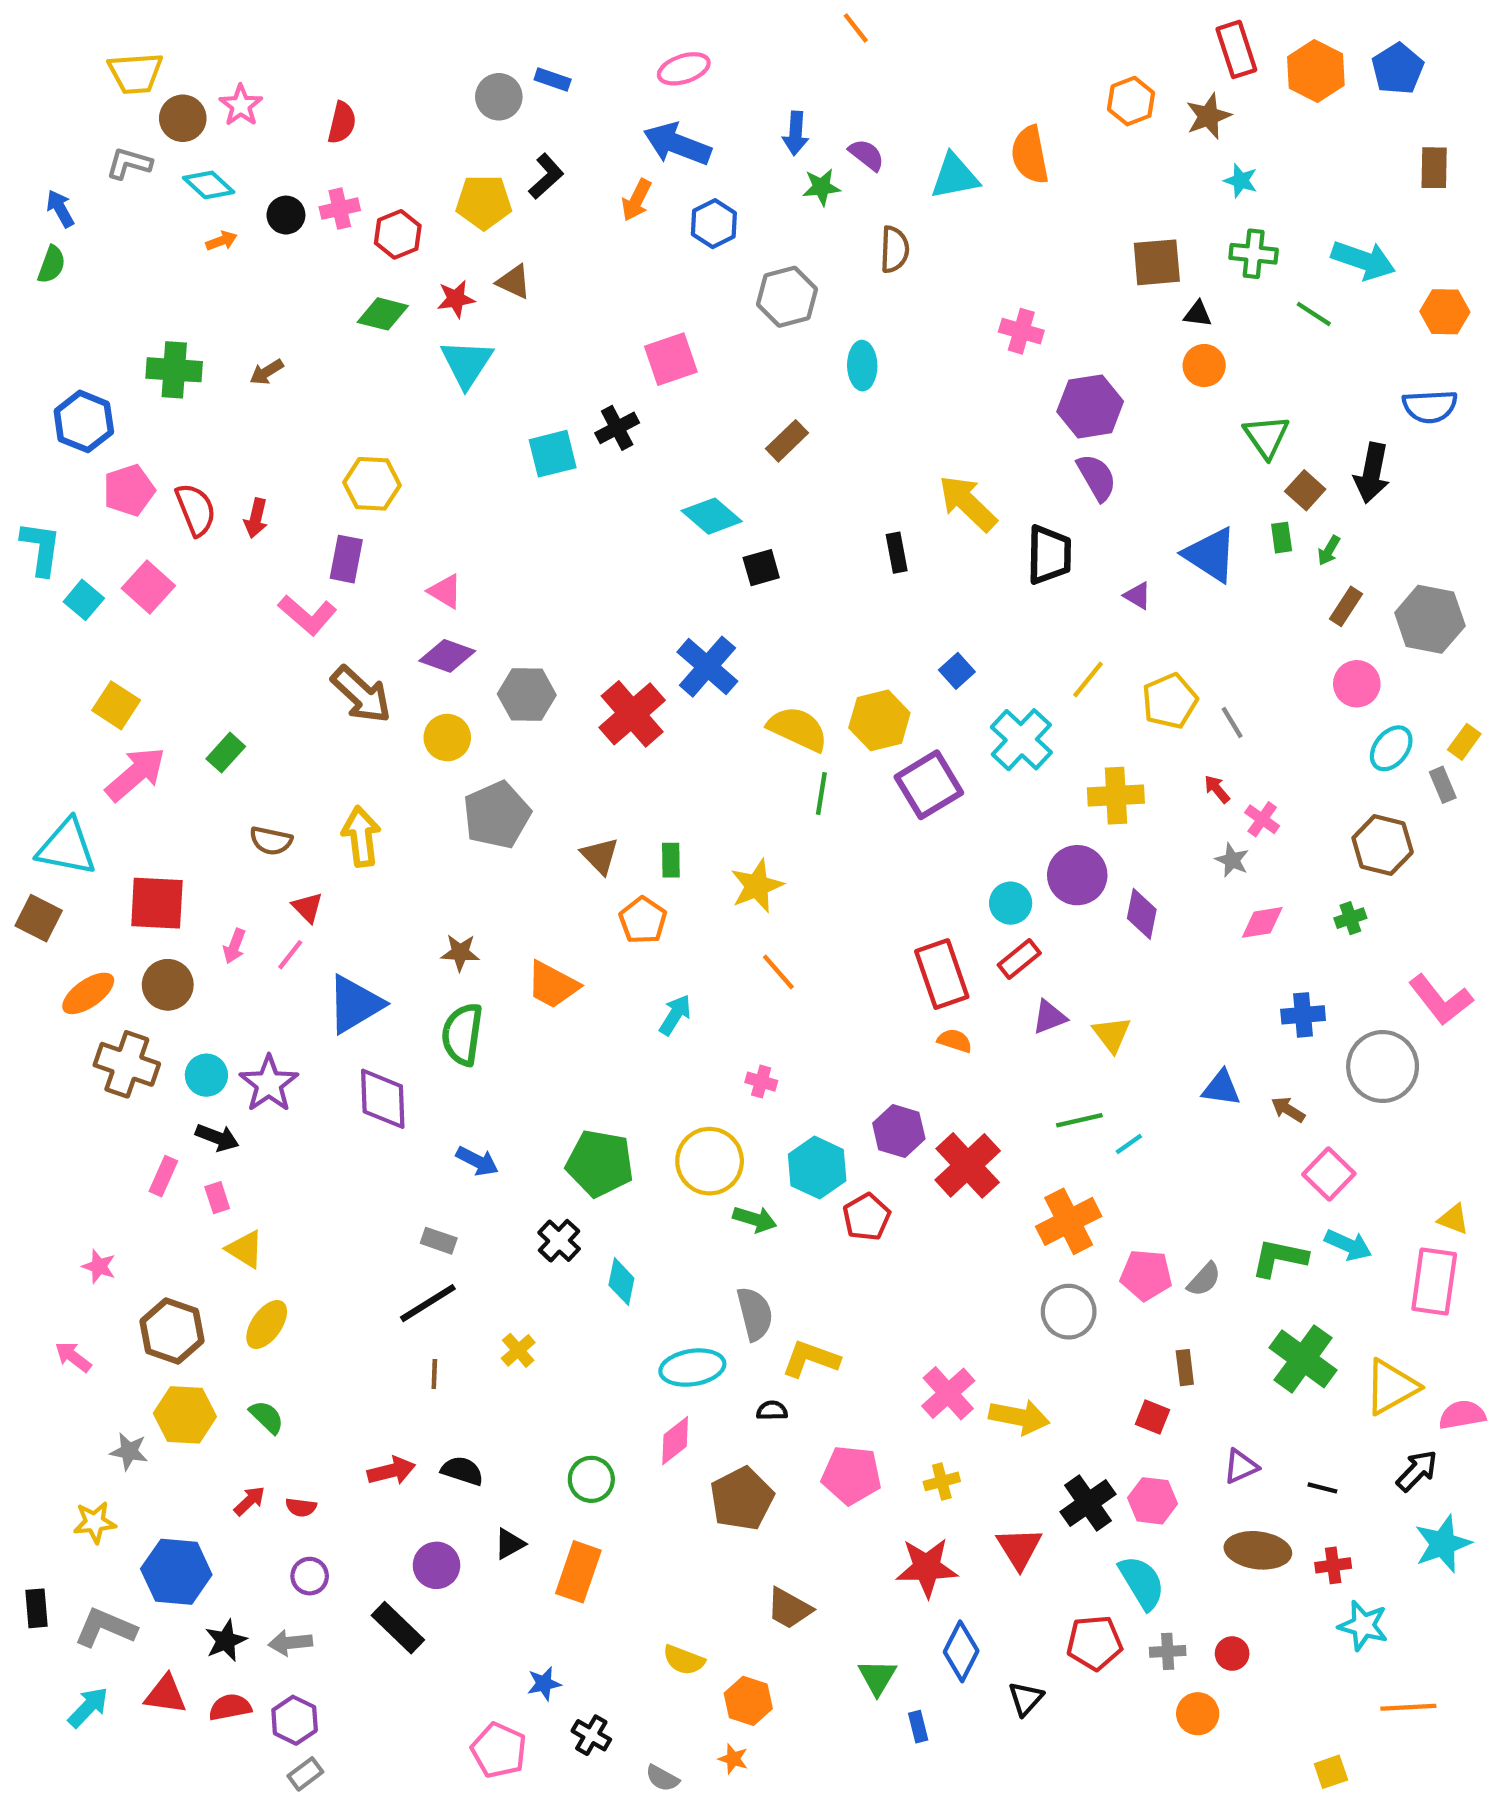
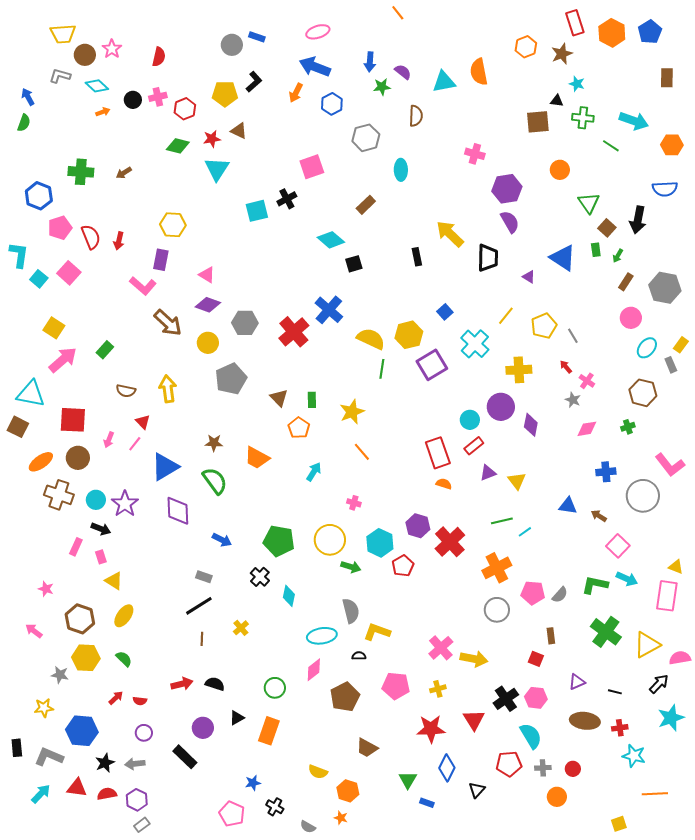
black triangle: (1198, 314) -> (557, 101), moved
green semicircle: (462, 1034) -> (215, 481), turned 136
blue rectangle: (918, 1727) -> (427, 803), turned -56

